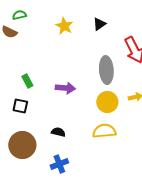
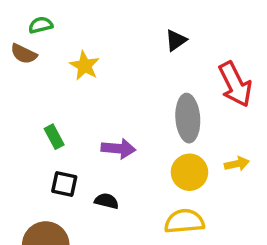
yellow star: (64, 26) -> (85, 66), moved
black square: (20, 106) -> (64, 184), moved
black semicircle: (58, 132) -> (107, 201), moved

